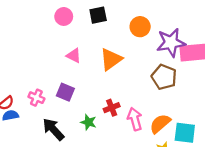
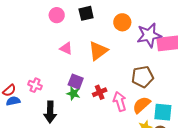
brown pentagon: (164, 77) -> (143, 77), moved, turned -30
purple square: (65, 92) -> (76, 82), moved
green star: (88, 122) -> (73, 93), moved
black arrow: (53, 129) -> (50, 112), turned -135

